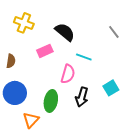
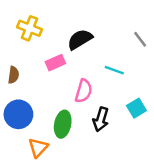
black semicircle: (65, 32) -> (80, 39), turned -70
cyan line: (84, 57) -> (114, 70), moved

